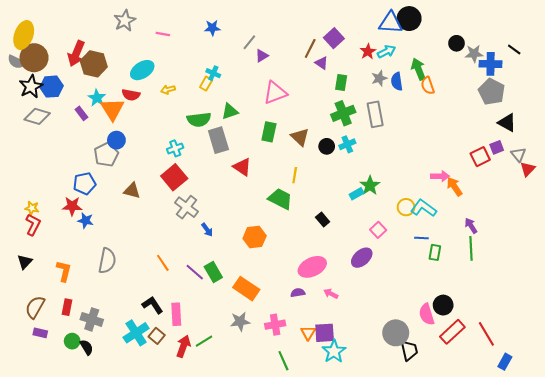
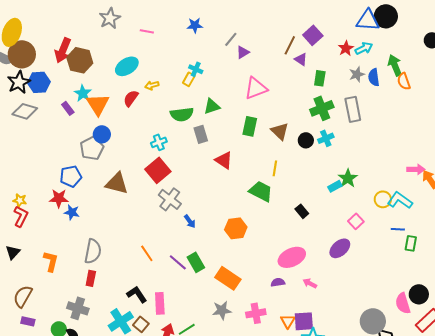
red semicircle: (131, 95) -> (131, 98), moved, turned 114
gray rectangle: (218, 140) -> (201, 134), size x0.7
brown triangle: (132, 191) -> (117, 183), size x1.4
red rectangle: (67, 307) -> (91, 278), moved

